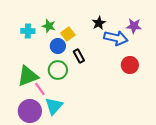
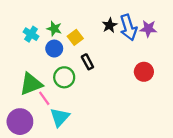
cyan cross: (28, 31) -> (31, 34), turned 32
blue arrow: (116, 38) -> (128, 27), moved, turned 60
blue circle: (58, 46) -> (54, 49), moved
purple circle: (30, 111) -> (20, 122), moved

